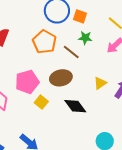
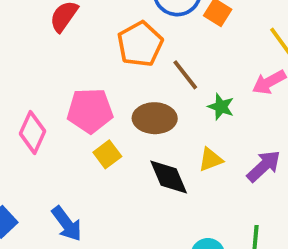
green star: (85, 38) -> (221, 107), moved
yellow triangle: (100, 83) -> (211, 160), moved

